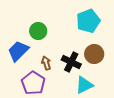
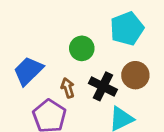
green circle: (38, 31) -> (82, 48), moved

